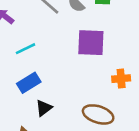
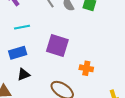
purple square: (91, 43) -> (57, 46), moved

